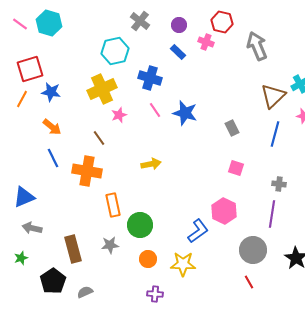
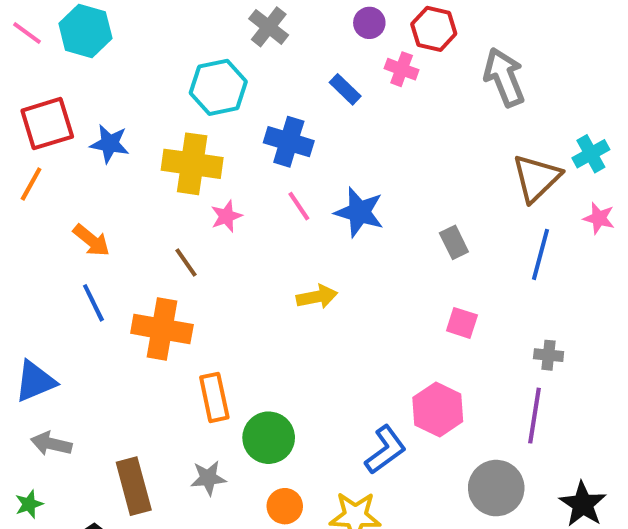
purple circle: (179, 25) -> (369, 23), moved
yellow cross: (102, 89) -> (192, 164), turned 32
blue star: (51, 92) -> (110, 144), moved
yellow arrow: (151, 164) -> (317, 297), moved

